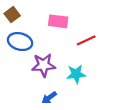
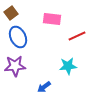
blue ellipse: (20, 42) -> (18, 37), turned 50
purple star: (44, 65) -> (15, 66), moved

